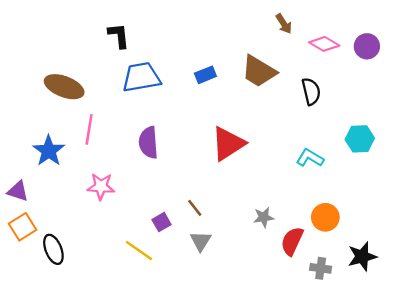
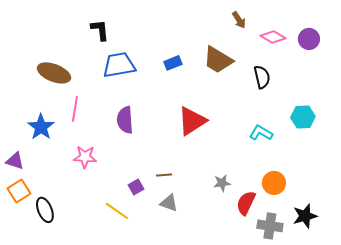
brown line: (195, 208) -> (164, 175), turned -56
gray triangle: (201, 241) -> (169, 203), turned -42
gray cross: (321, 268) -> (270, 226), size x1.4

